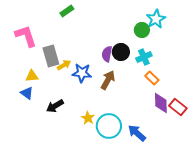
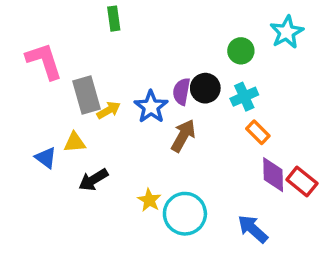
green rectangle: (67, 11) -> (114, 19), turned -64
cyan star: (156, 19) -> (287, 32), moved
blue star: (82, 73) -> (151, 107), moved, turned 30
yellow triangle: (32, 76) -> (75, 142), moved
blue arrow: (137, 133) -> (253, 229), moved

